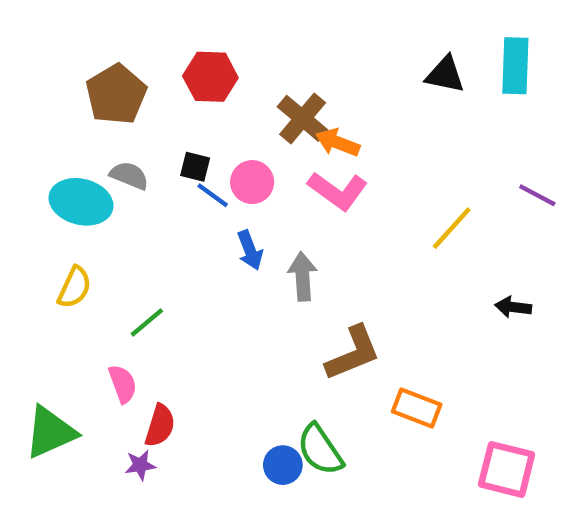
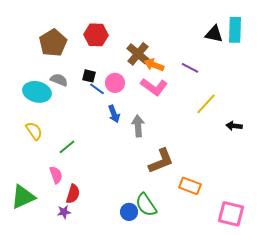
black triangle: (445, 75) -> (214, 34), moved
purple line: (537, 195) -> (190, 68), moved
yellow semicircle: (74, 287) -> (34, 131), turned -60
black arrow: (513, 307) -> (234, 126), moved

